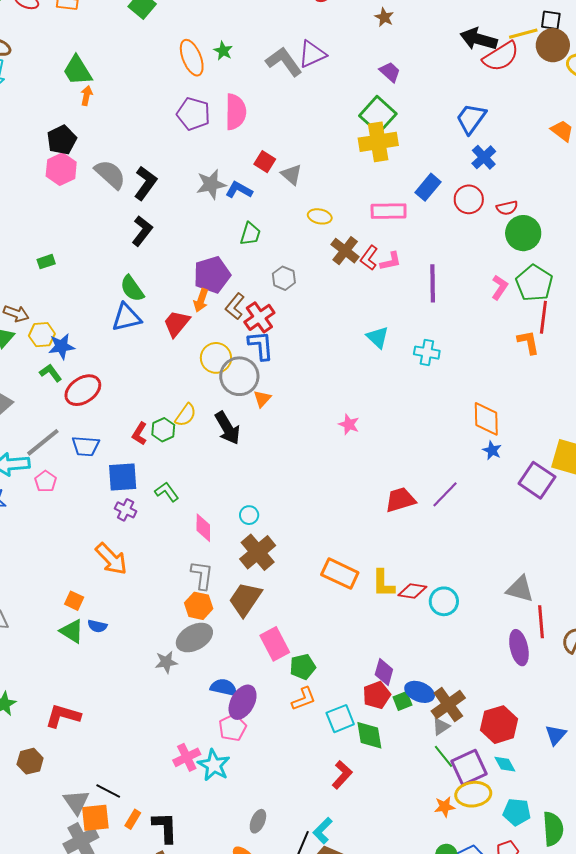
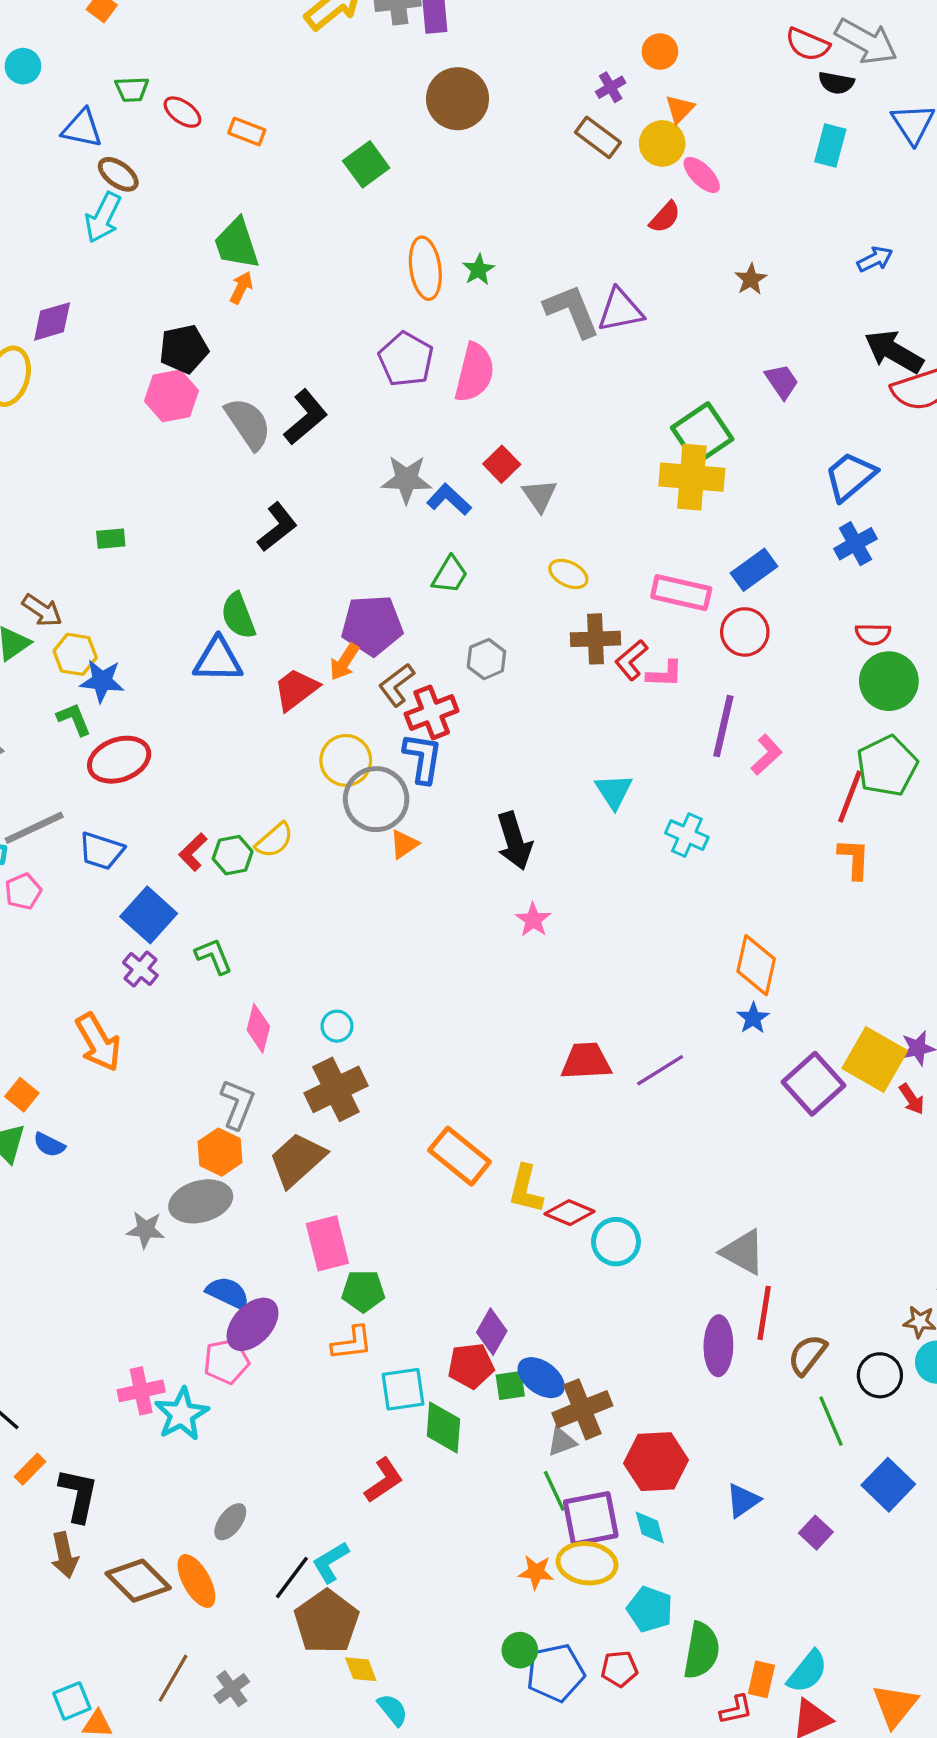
purple trapezoid: (390, 72) -> (782, 381), moved
black L-shape: (145, 183) -> (306, 417), moved
red circle: (469, 199) -> (745, 632), moved
brown cross: (345, 251) -> (596, 639), turned 36
pink L-shape: (500, 287) -> (767, 755), moved
red line: (543, 317) -> (850, 796), moved
black arrow: (227, 428) -> (514, 841), moved
blue square: (123, 477) -> (149, 915), turned 32

